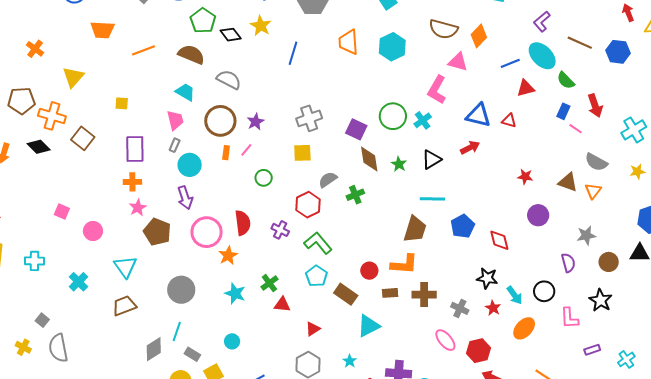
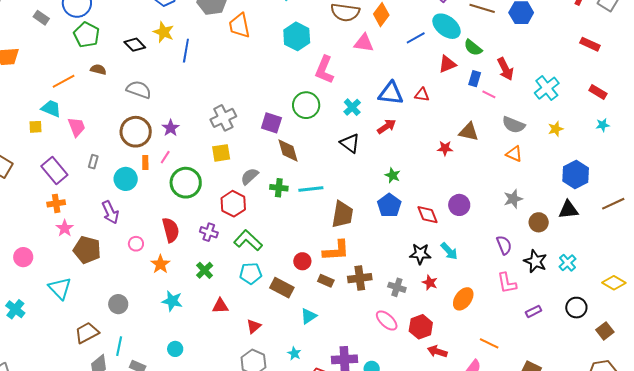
green pentagon: (203, 21) -> (87, 35), moved
orange trapezoid: (349, 42) -> (239, 26), moved
orange line: (143, 50) -> (64, 81), moved
blue line: (293, 53) -> (186, 51), moved
brown semicircle: (191, 54) -> (98, 69), size x0.6
red triangle: (526, 88) -> (447, 64), moved
pink L-shape: (437, 90) -> (324, 70), moved
cyan trapezoid: (185, 92) -> (51, 108), moved
pink trapezoid: (175, 120) -> (77, 127), moved
cyan cross: (423, 120) -> (352, 107), moved
purple rectangle: (135, 149) -> (54, 170), turned -32
black triangle: (431, 160) -> (350, 143), turned -45
green star: (399, 164) -> (393, 175), moved
cyan circle: (190, 165) -> (126, 179), moved
green circle: (264, 178) -> (186, 183), size x1.8
brown triangle: (568, 182) -> (469, 132), moved
orange triangle: (593, 191) -> (514, 154), turned -36
green cross: (355, 195) -> (279, 188), turned 36
cyan line: (432, 199) -> (311, 189), moved
purple circle: (538, 215) -> (459, 205), moved
pink circle: (207, 232) -> (136, 244), size x0.5
purple semicircle: (568, 263) -> (504, 245), moved
cyan pentagon: (316, 276) -> (251, 273), turned -30
green cross: (269, 283) -> (205, 270), moved
gray circle: (181, 290) -> (118, 304), size x0.7
black circle: (544, 291) -> (576, 308), moved
brown rectangle: (390, 293) -> (326, 281), turned 35
cyan arrow: (515, 295) -> (449, 251), moved
brown trapezoid: (124, 306) -> (87, 333), moved
cyan triangle: (368, 326) -> (309, 316), size x0.7
cyan cross: (626, 359) -> (567, 263), moved

